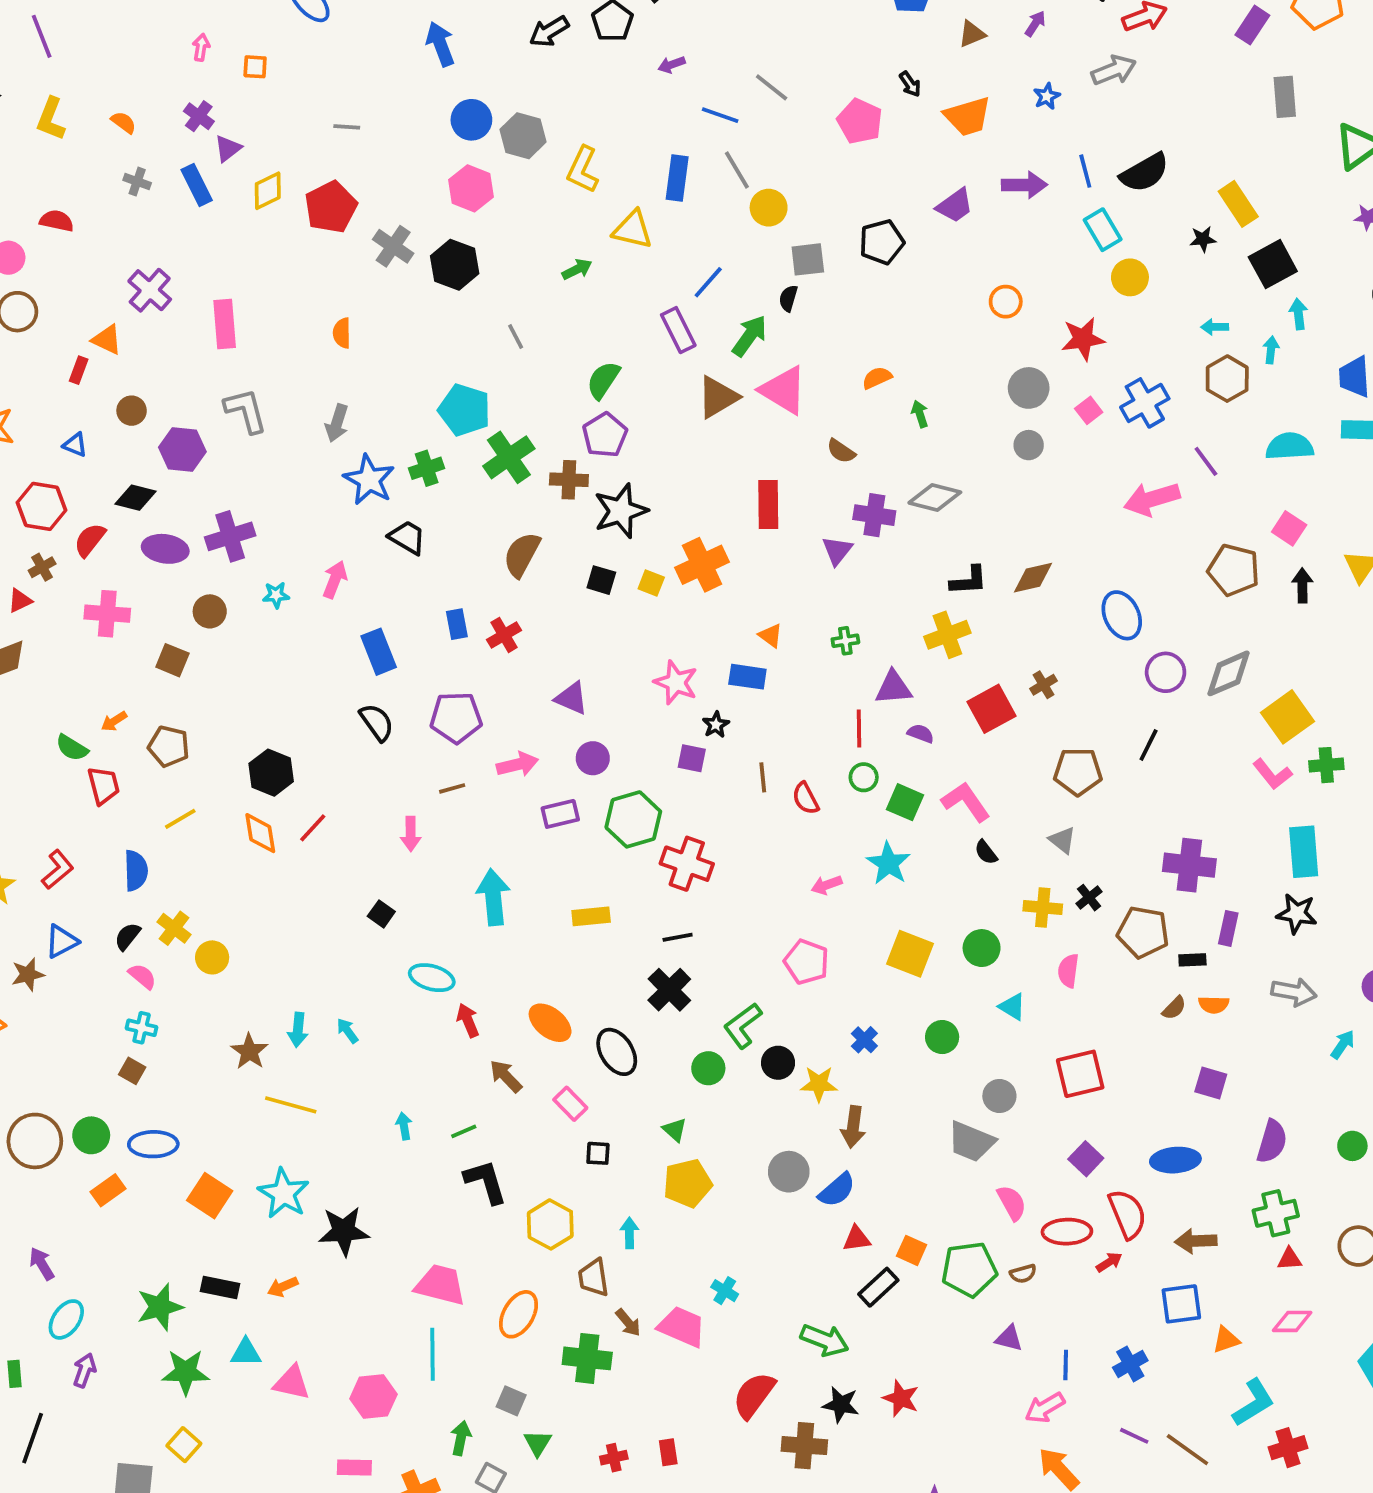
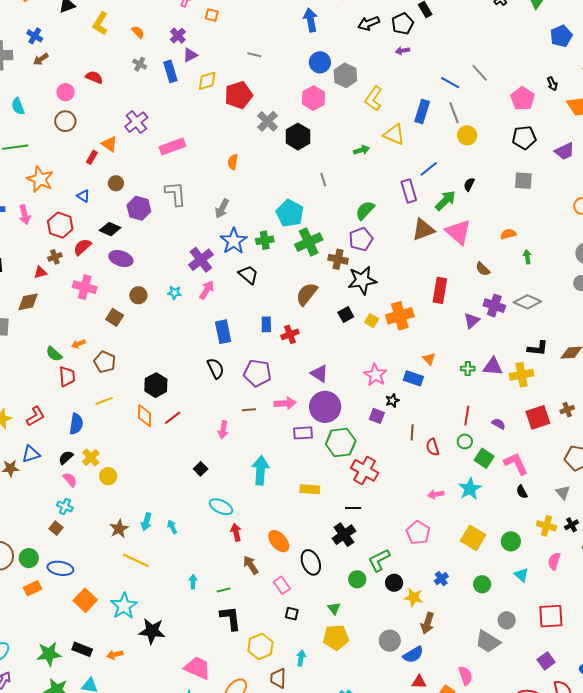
purple arrow: (671, 65) -> (402, 51), moved
black pentagon: (882, 242) -> (524, 138), moved
gray square: (808, 259) -> (523, 181), moved
pink rectangle: (225, 324) -> (172, 147), turned 65
purple cross: (230, 536) -> (201, 260), moved, turned -30
black square: (601, 580) -> (346, 315), turned 35
purple triangle: (894, 688) -> (493, 367), moved
purple circle: (593, 758) -> (325, 407), size x1.8
pink semicircle: (1012, 1203) -> (465, 676), moved

